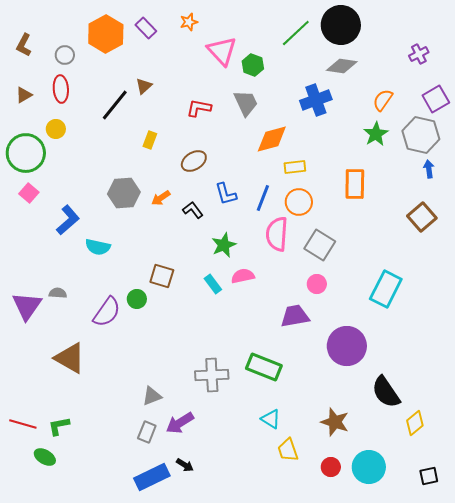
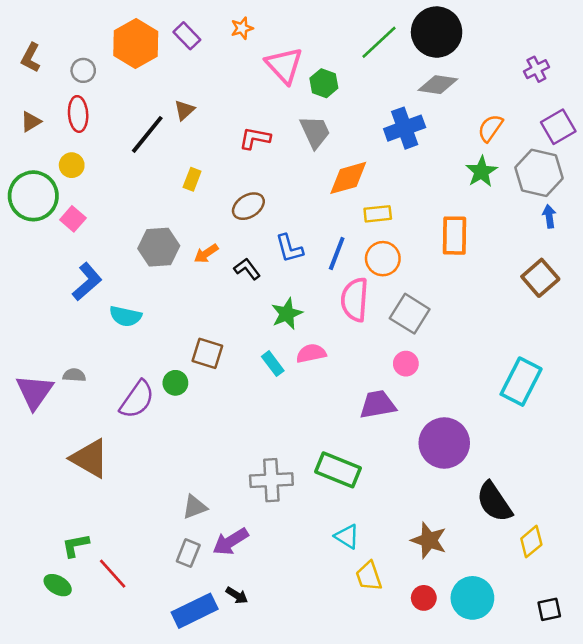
pink square: (29, 193) -> (73, 219), moved
cyan rectangle: (386, 289) -> (521, 382), moved
red line: (23, 424) -> (113, 574), moved, turned 32

